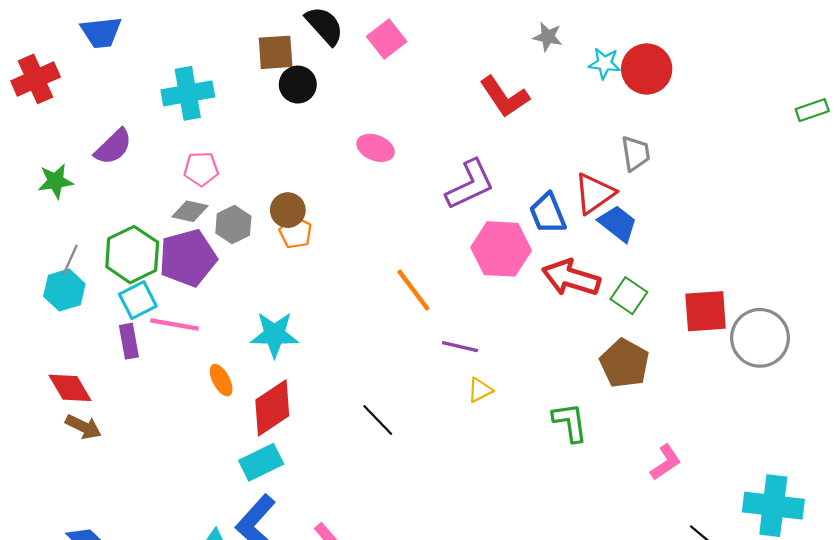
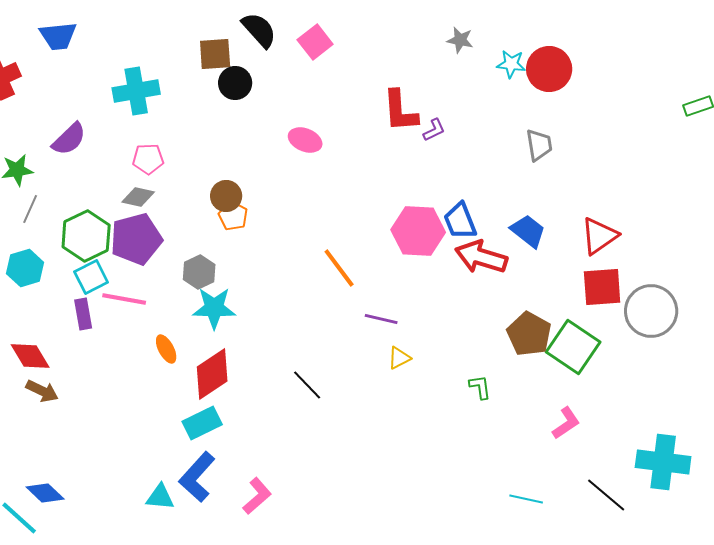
red L-shape: (504, 97) -> (400, 111), moved, turned 30
purple L-shape: (470, 185) -> (434, 130), moved, size x0.5
red triangle: (594, 193) -> (599, 236), moved
blue trapezoid: (548, 213) -> (460, 221), moved
blue trapezoid: (618, 223) -> (528, 231), moved
gray hexagon: (233, 225) -> (199, 272), moved
gray line: (70, 260) -> (30, 209), moved
green square: (629, 296) -> (573, 347), moved, size x1.6
green L-shape: (570, 422) -> (480, 387), size x0.7

